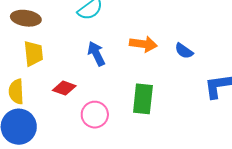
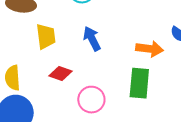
orange arrow: (143, 44) -> (150, 49), moved
yellow trapezoid: (33, 53) -> (46, 36), moved

